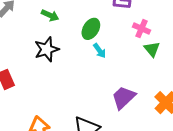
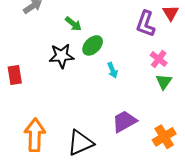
green ellipse: (91, 29) -> (93, 45), moved

